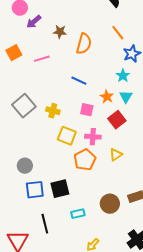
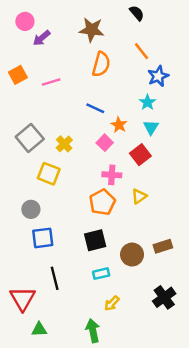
brown star: (60, 32) -> (92, 30), moved, size x1.5
orange star: (107, 97) -> (119, 125), moved
pink square: (87, 110) -> (105, 143), turned 32
yellow cross: (53, 111) -> (64, 144), turned 32
yellow square: (67, 136) -> (49, 174), moved
black square: (60, 189) -> (95, 240), moved
cyan rectangle: (78, 214) -> (101, 274), moved

